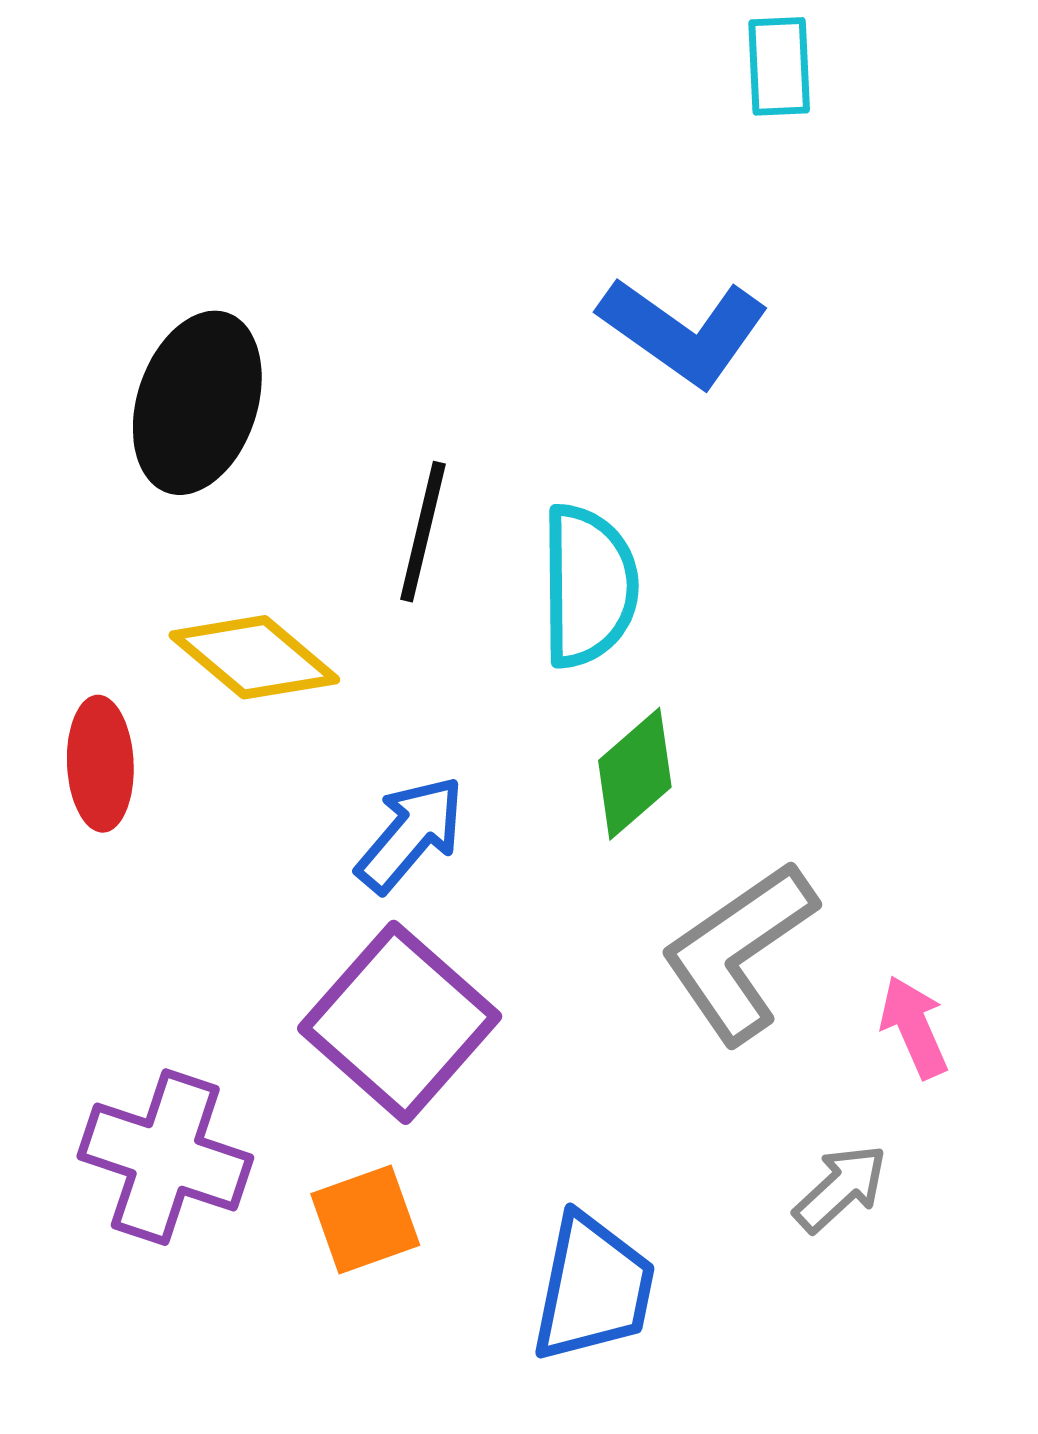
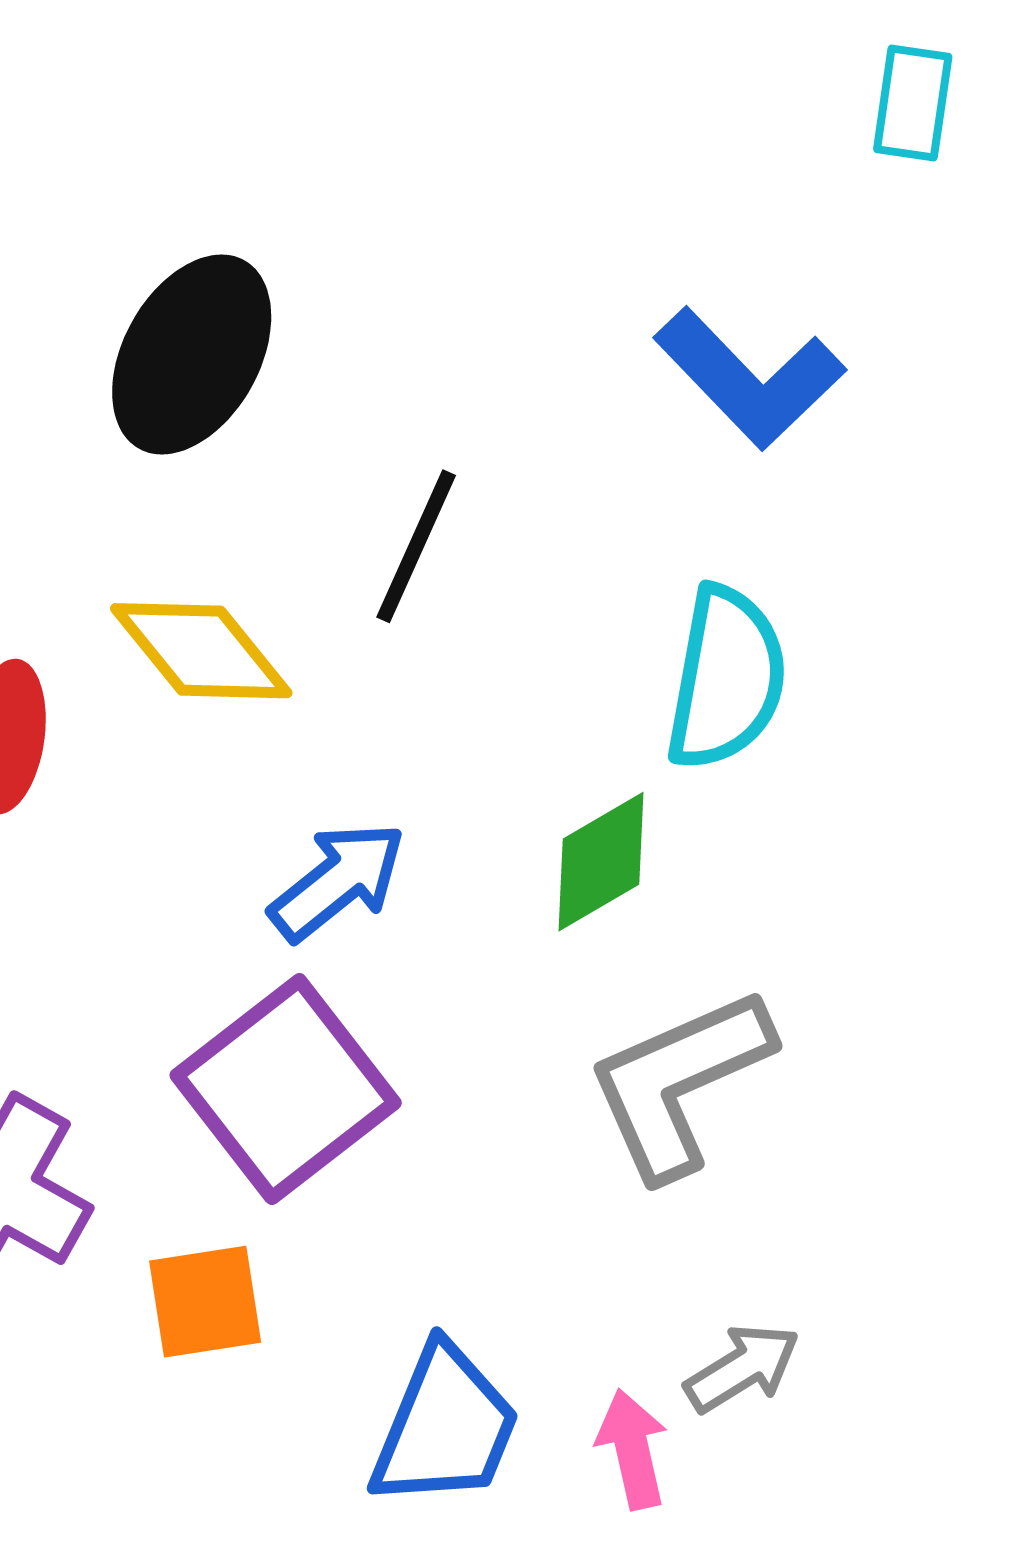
cyan semicircle: (589, 586) -> (726, 678), moved
pink arrow: (914, 1027) -> (632, 1449), moved

